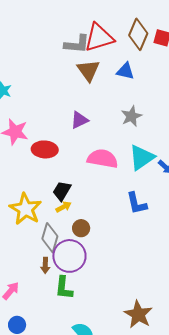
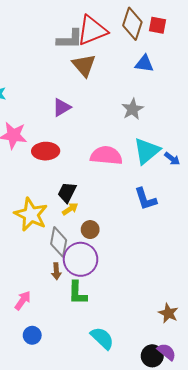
blue triangle: (125, 71) -> (144, 64), moved
purple triangle: (79, 120) -> (62, 107), moved
brown star: (138, 314) -> (168, 313), moved, size x0.7

